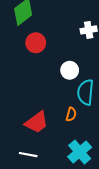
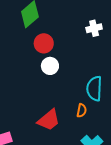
white circle: (70, 70) -> (50, 66), moved

